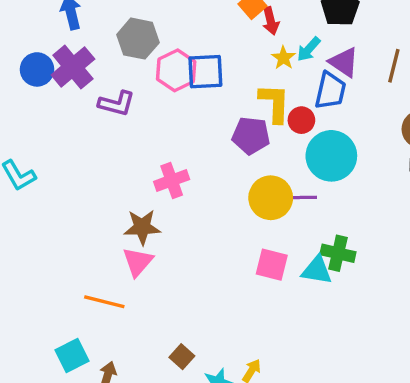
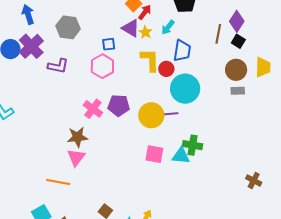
red arrow: (271, 21) -> (145, 12), turned -126
yellow star: (283, 58) -> (145, 32), moved
purple triangle: (344, 62) -> (131, 28), moved
pink hexagon: (176, 70) -> (102, 66), moved
blue square: (205, 72) -> (109, 44), size x0.6
purple pentagon: (251, 136) -> (119, 105), moved
pink cross: (172, 180) -> (93, 109), turned -30

